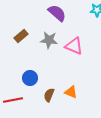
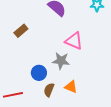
gray star: (49, 40) -> (61, 61), moved
blue circle: (30, 78) -> (39, 73), moved

